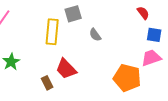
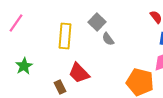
gray square: (73, 14) -> (97, 22), moved, turned -30

